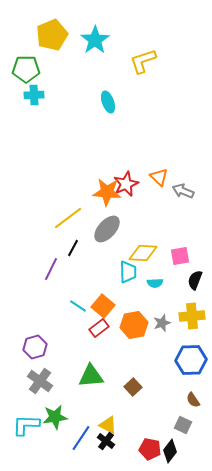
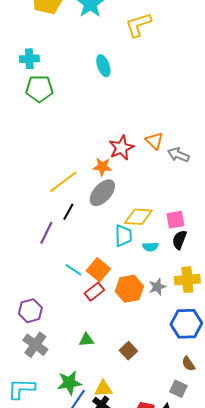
green pentagon: (26, 69) -> (39, 89), moved
orange star: (107, 192) -> (102, 167), moved, size x0.7
black semicircle: (195, 280) -> (179, 240), moved
green triangle: (91, 376) -> (86, 340), size x0.6
green star: (55, 417) -> (69, 383), moved
yellow triangle: (108, 425) -> (103, 389), turned -30

